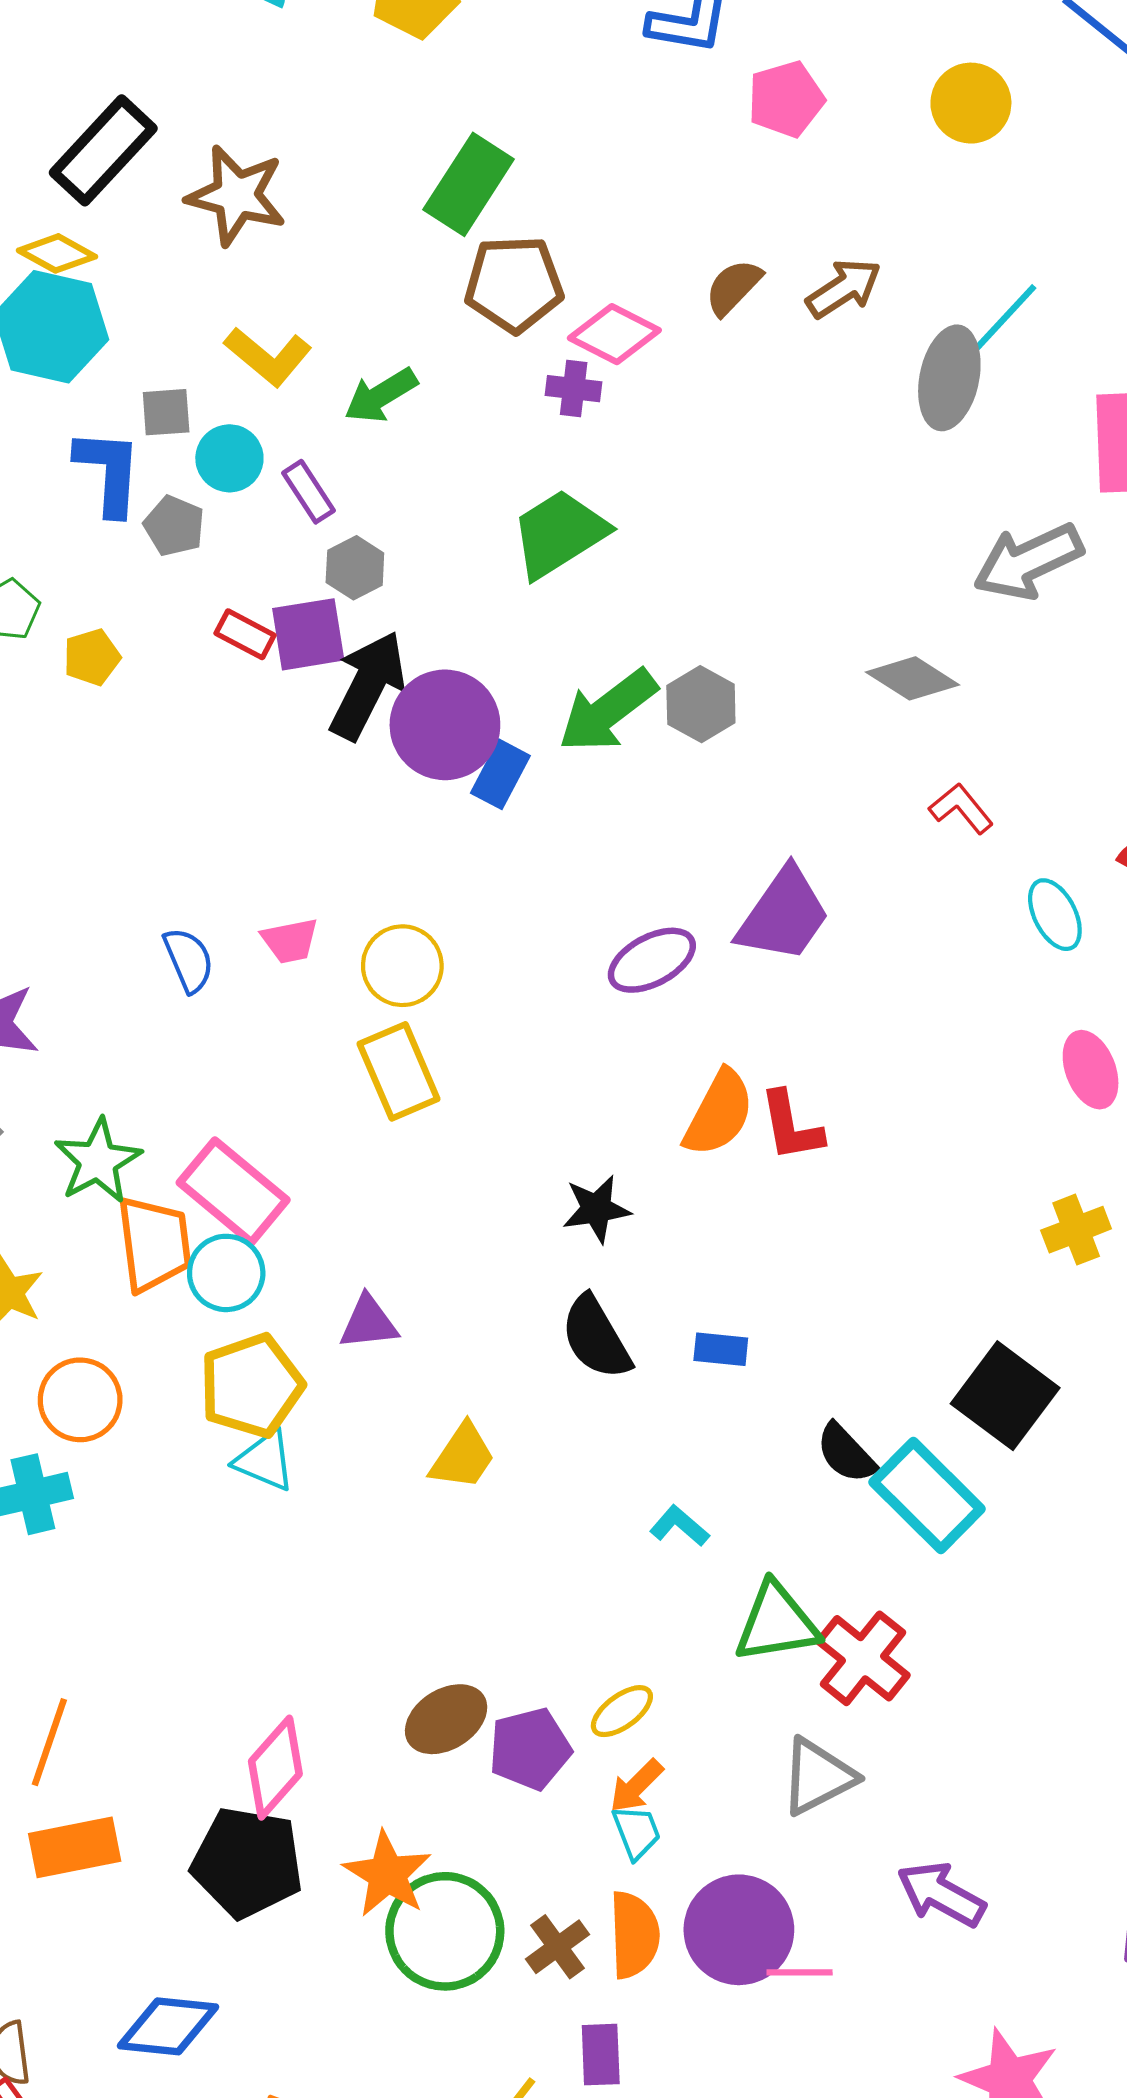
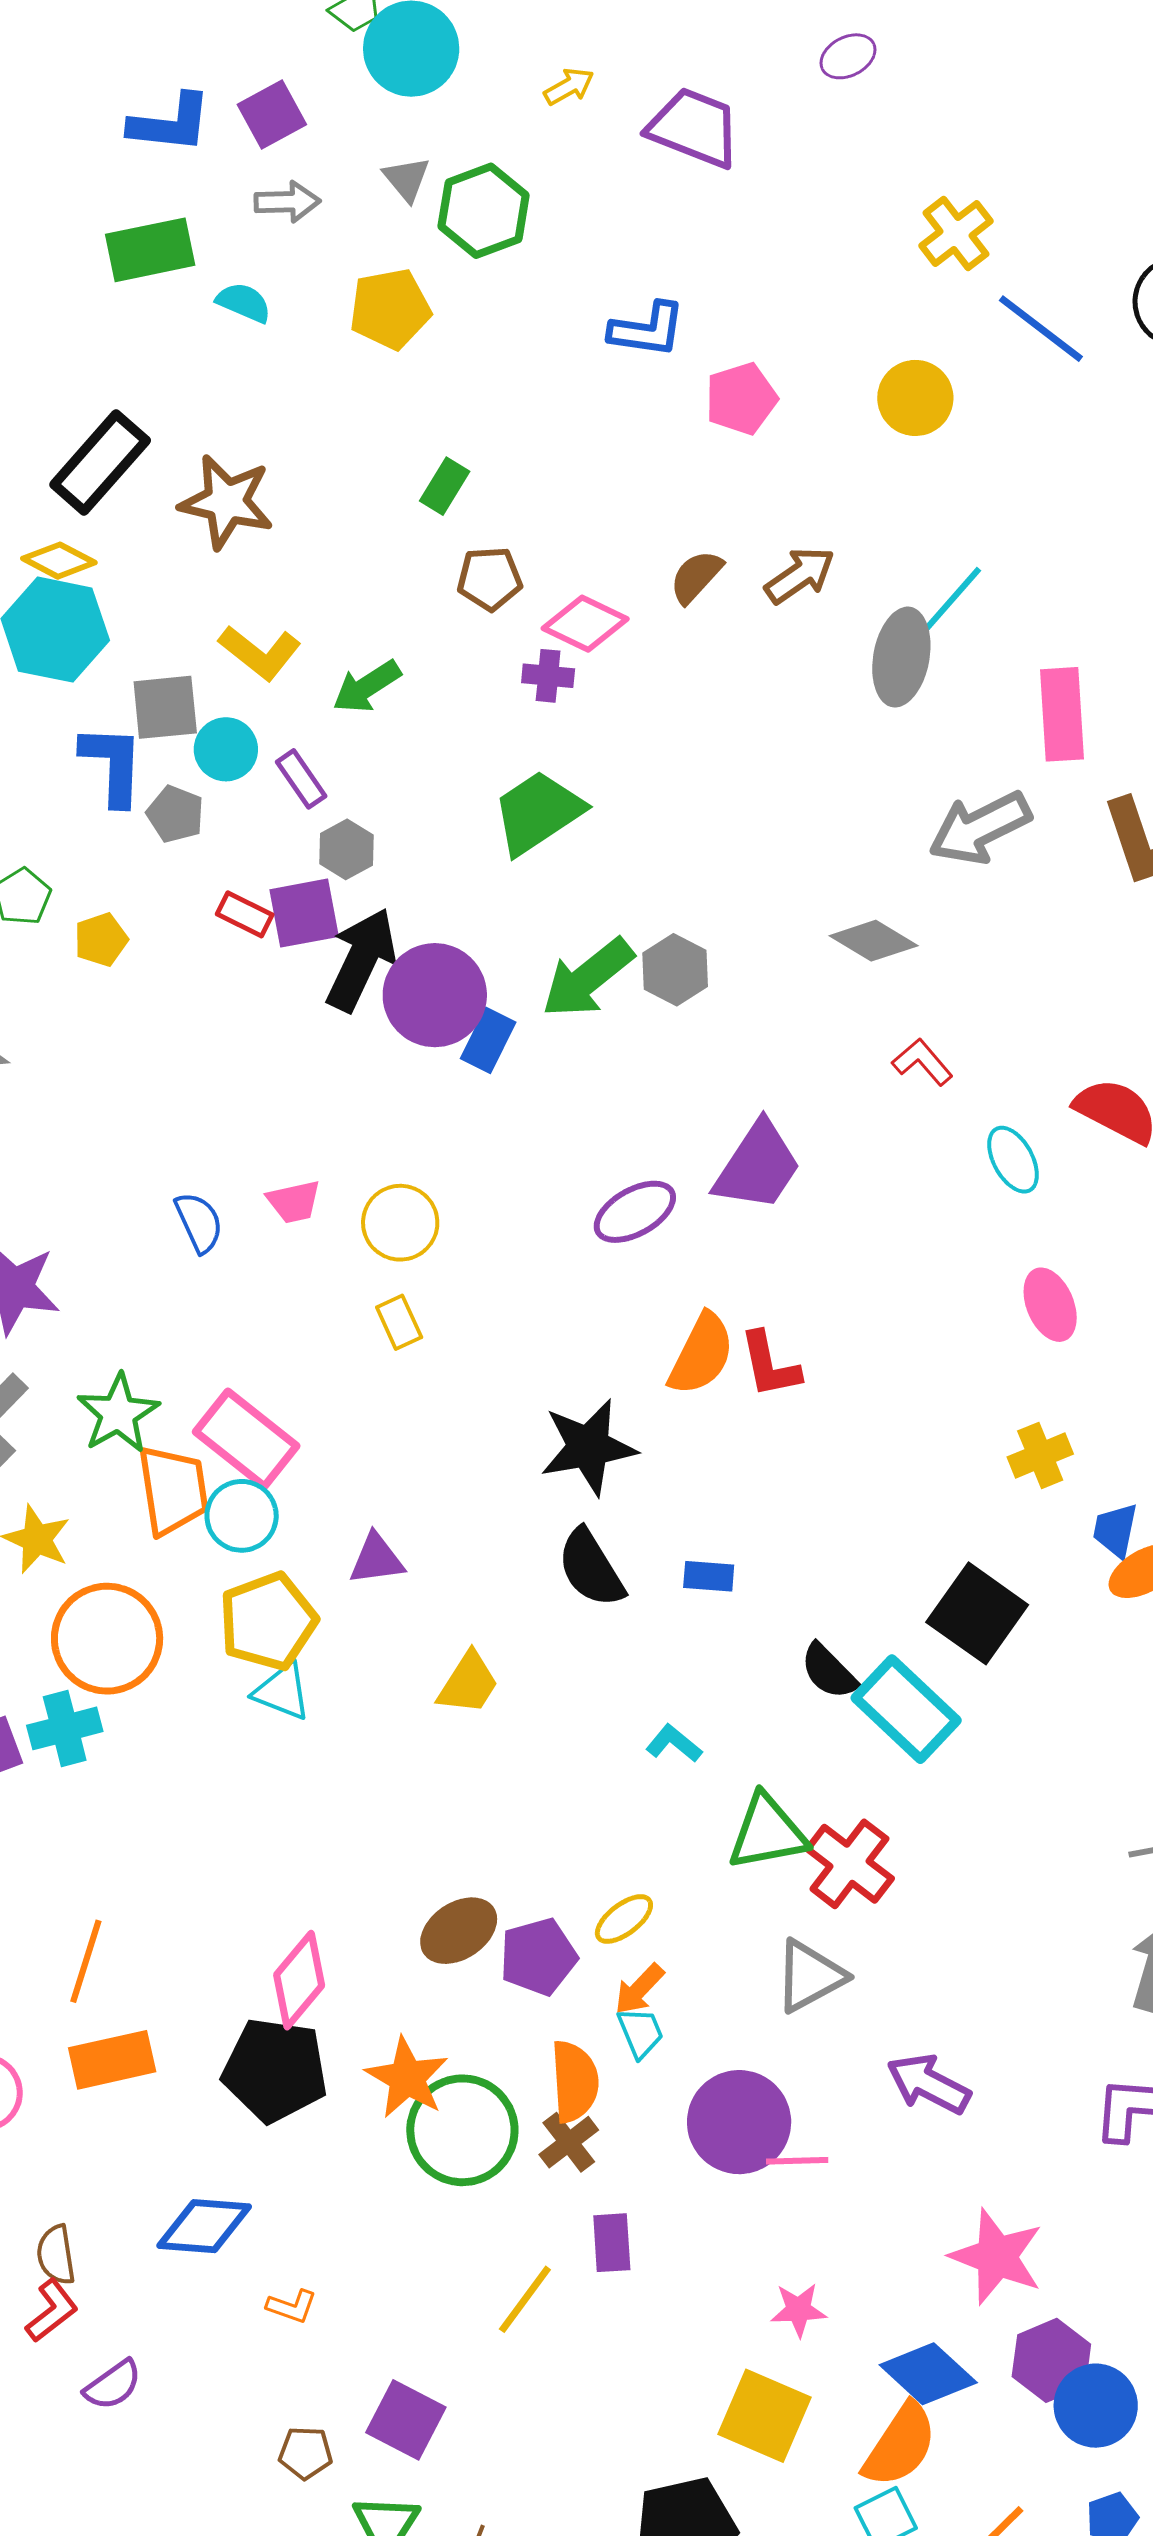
green rectangle: (469, 184) -> (445, 486), size x0.6
brown pentagon: (514, 284) -> (490, 579), size x0.7
gray square: (166, 412) -> (165, 707), size x1.4
yellow rectangle: (399, 1071) -> (399, 1322), size x0.6
black star: (596, 1209) -> (588, 1447), size x1.5
orange circle: (80, 1400) -> (107, 1639), size x1.4
orange semicircle: (634, 1935) -> (575, 2081), moved

